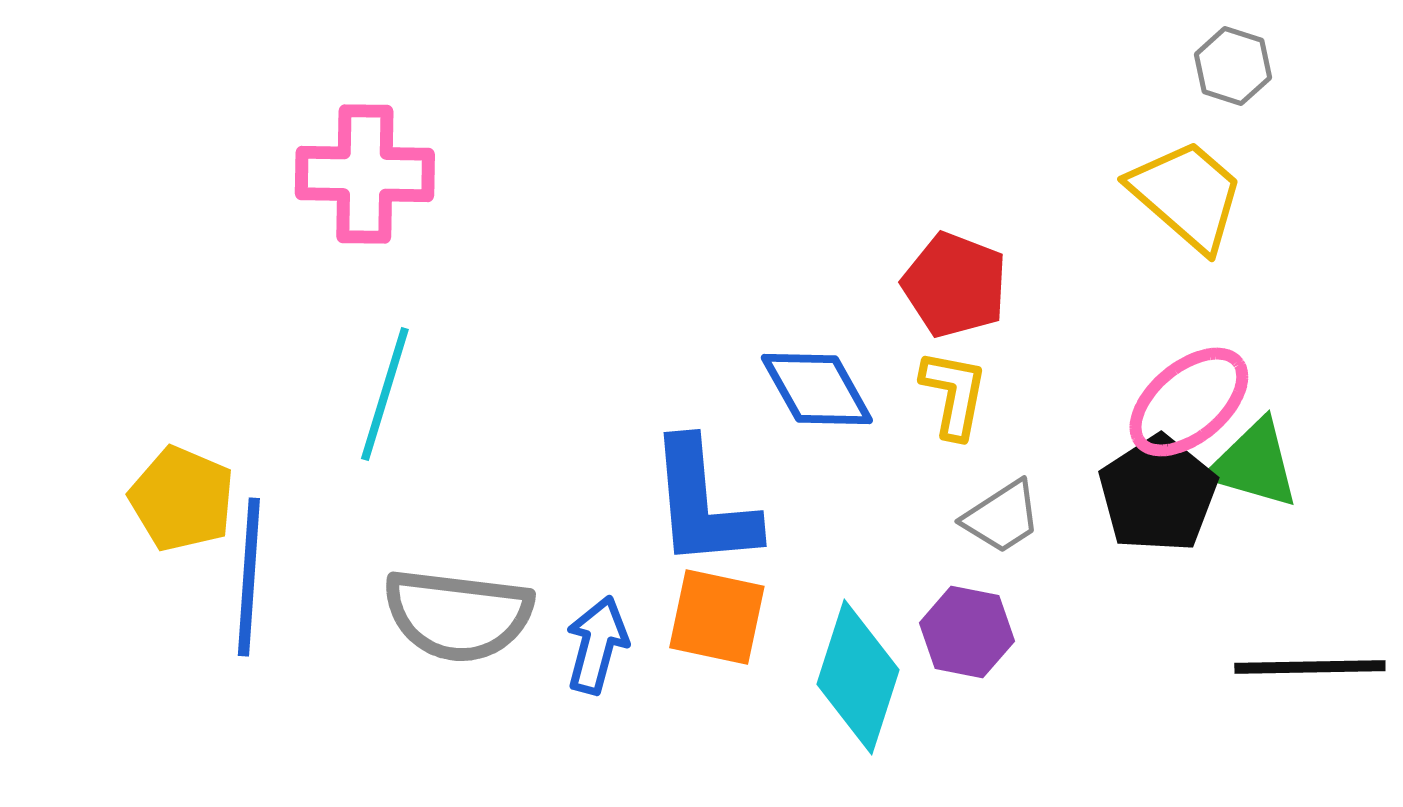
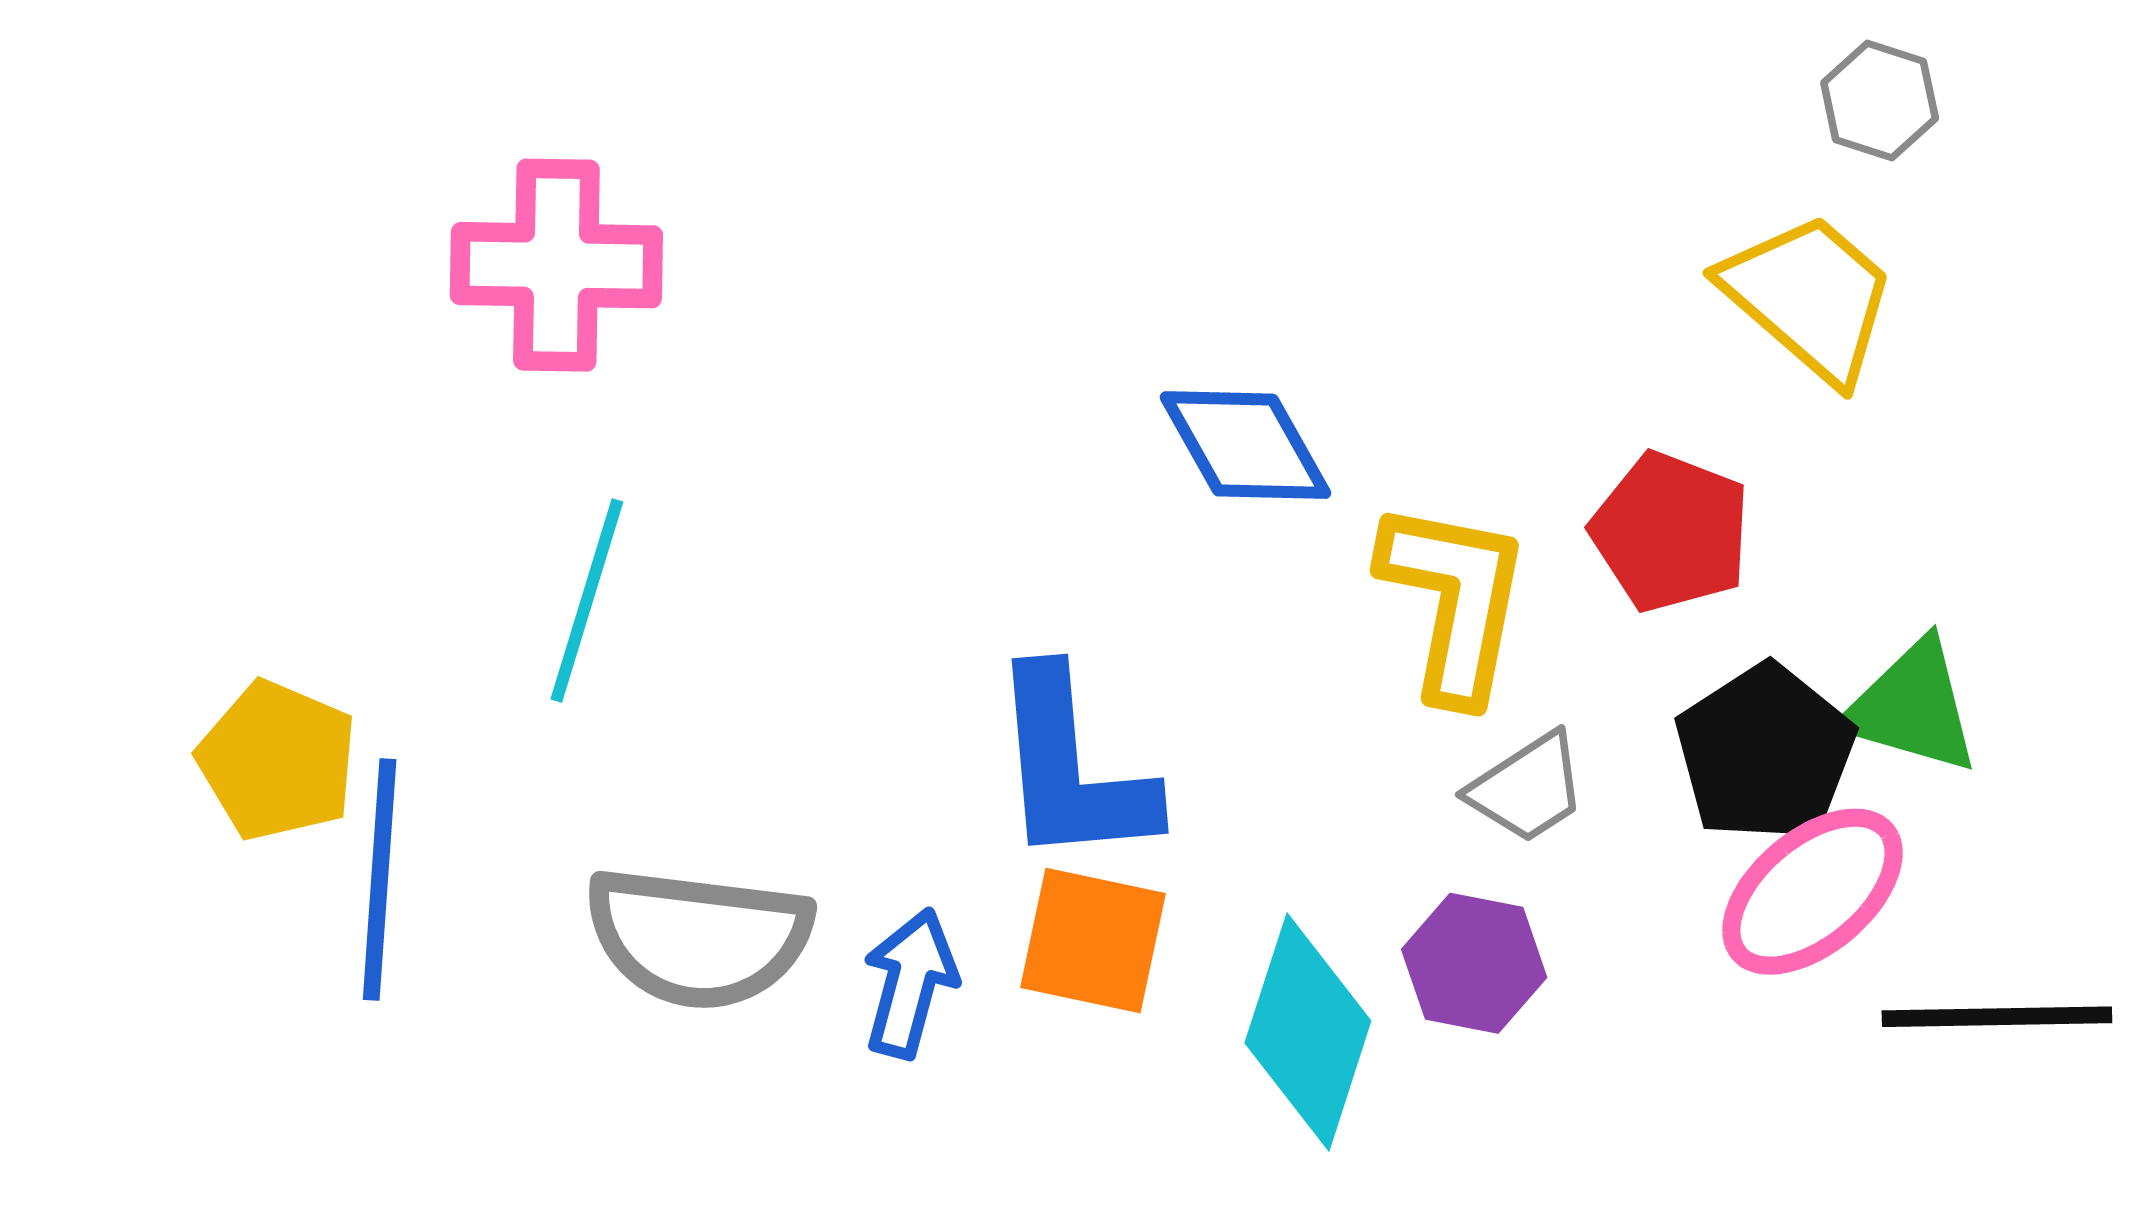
red pentagon: (955, 285) -> (1671, 532), moved
blue diamond: (817, 389) -> (1245, 445), moved
yellow L-shape: (954, 394) -> (1454, 601), size x1.5
pink ellipse: (1189, 402) -> (1813, 892), moved

